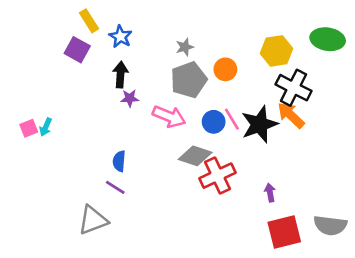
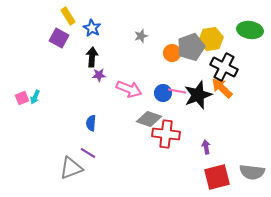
gray pentagon: (189, 80) -> (191, 47), moved
pink line: (232, 119) -> (177, 91), turned -48
red cross: (217, 176) -> (166, 134), turned 32
purple line: (115, 187) -> (88, 153), moved

